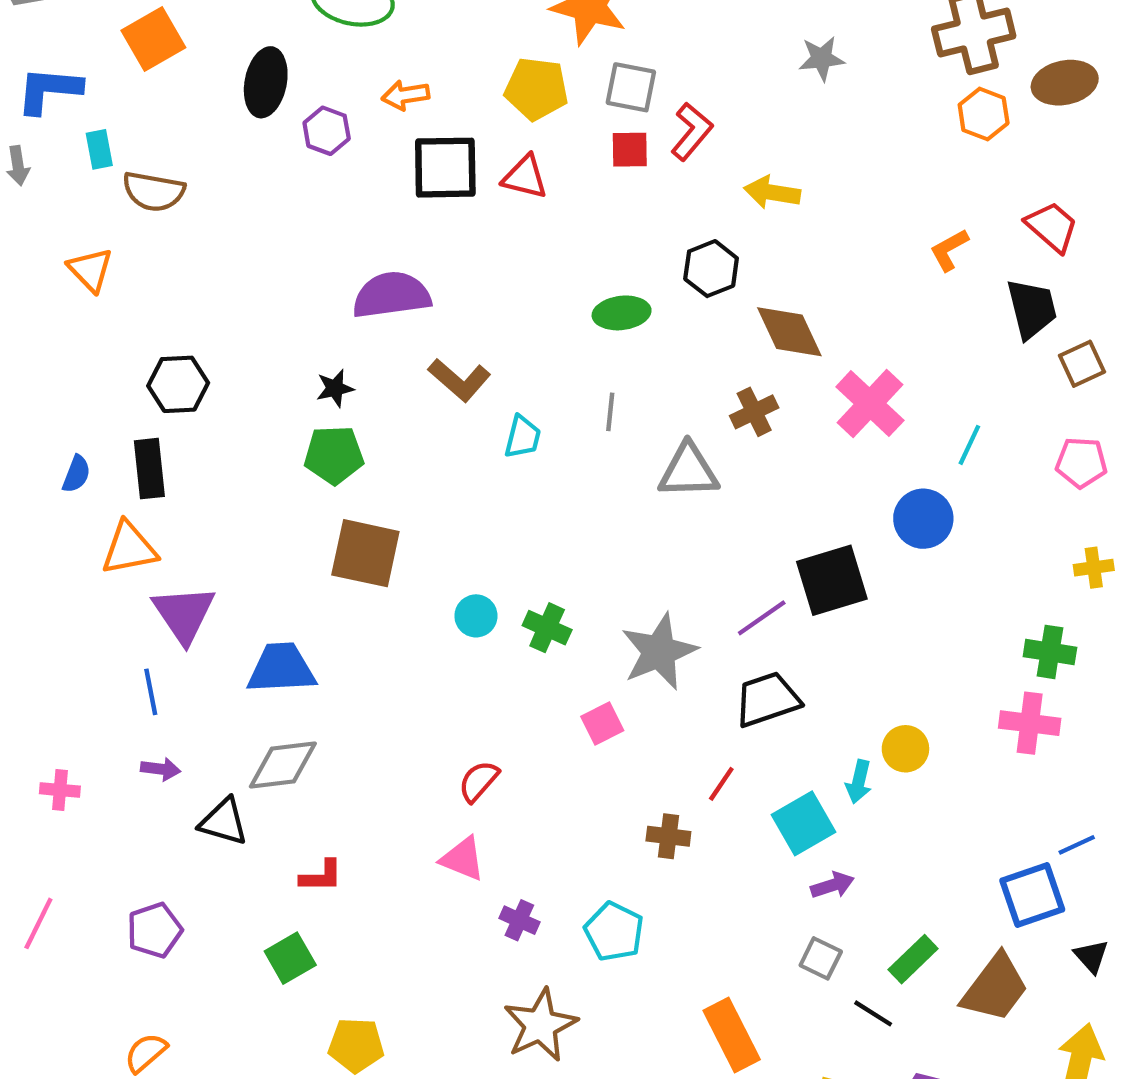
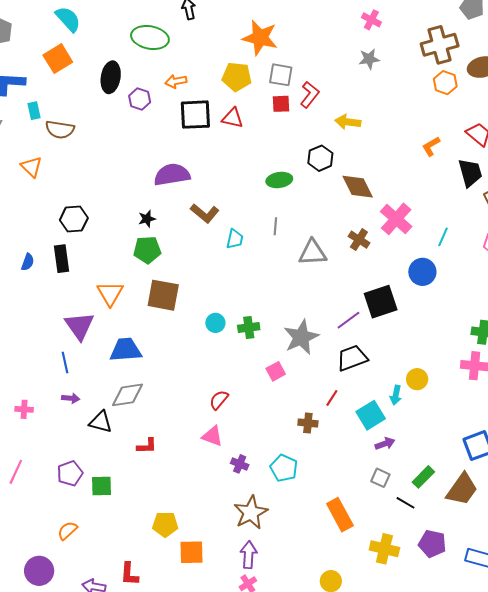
brown cross: (754, 412) -> (359, 240), moved, turned -30
orange triangle: (129, 548) -> (110, 293), moved, turned -48
green cross: (547, 628) -> (249, 327), turned -30
green square: (290, 958) -> (101, 486), moved, turned 30

